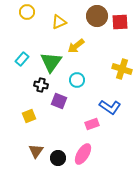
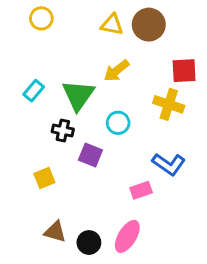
yellow triangle: (59, 22) -> (112, 25), moved, turned 35
red square: (120, 22) -> (184, 71), moved
yellow cross: (122, 69) -> (169, 104), moved
brown triangle: (36, 151) -> (55, 232), turned -49

